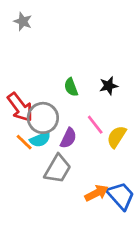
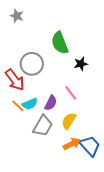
green semicircle: (71, 87) -> (60, 43), moved, size x1.6
gray circle: (43, 118) -> (32, 64), moved
yellow semicircle: (117, 137) -> (69, 121), moved

